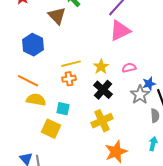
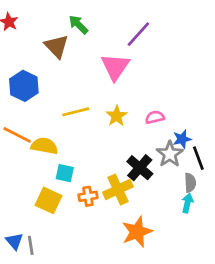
pink triangle: (120, 31) -> (115, 67), moved, turned -30
orange cross: (69, 79) -> (88, 196), moved
black cross: (103, 90) -> (140, 168), moved
yellow semicircle: (36, 100) -> (44, 146), moved
cyan arrow: (153, 144) -> (187, 203), moved

